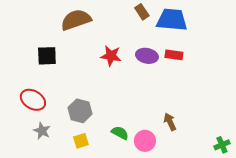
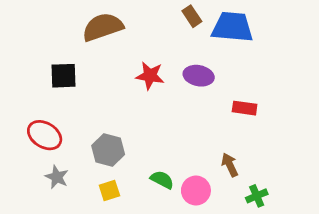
red rectangle: (174, 55) -> (245, 108), moved
green cross: (222, 145) -> (257, 196), moved

